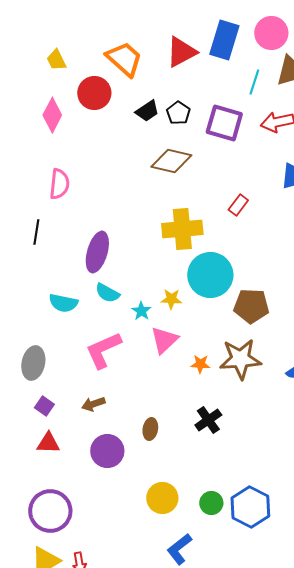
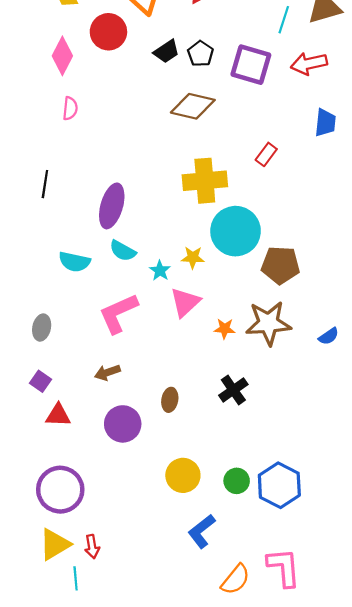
pink semicircle: (59, 184) -> (70, 108), moved, size x0.7
gray ellipse: (33, 363) -> (42, 328), size x0.7
purple square: (44, 406) -> (41, 381), moved

